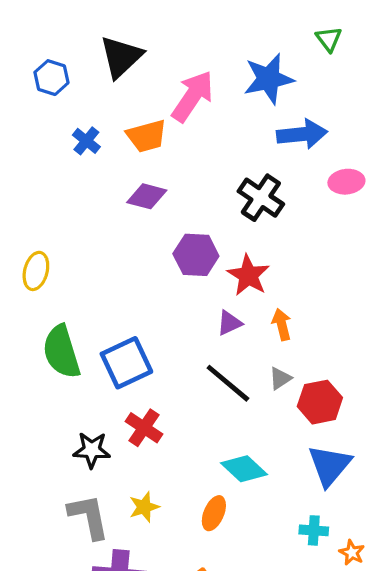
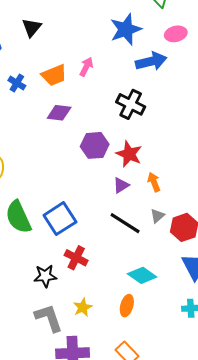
black triangle: (121, 57) -> (32, 28), size x0.7
pink arrow: (193, 96) -> (86, 67), moved, size x0.6
pink ellipse: (346, 182) -> (176, 34), moved

